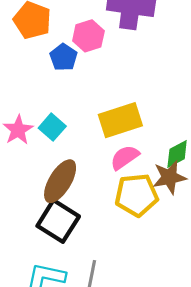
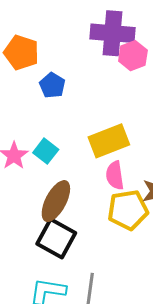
pink hexagon: (88, 36) -> (133, 56), moved
pink semicircle: (125, 157) -> (115, 175), turned -60

